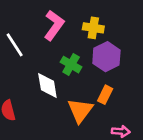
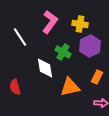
orange rectangle: (105, 95) -> (97, 77), moved
orange triangle: (80, 110) -> (70, 87), turned 40

